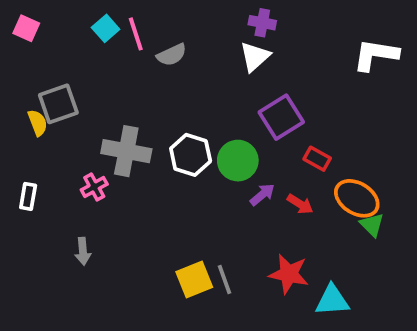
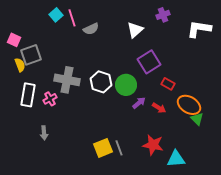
purple cross: (262, 23) -> (163, 15), moved, turned -32
pink square: (26, 28) -> (14, 40), moved
white rectangle: (28, 196) -> (28, 95), moved, size x1.6

